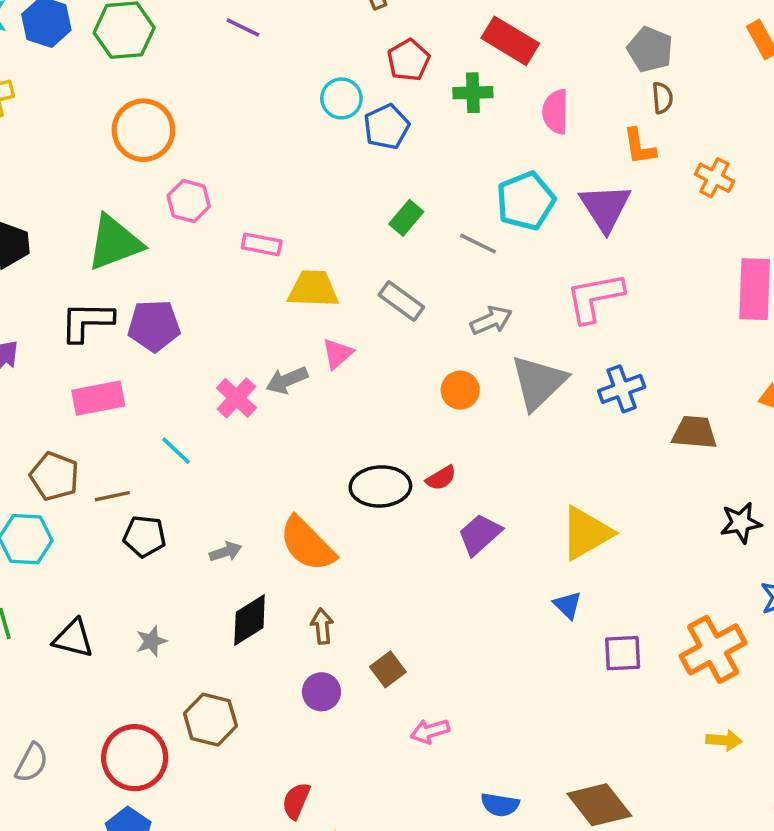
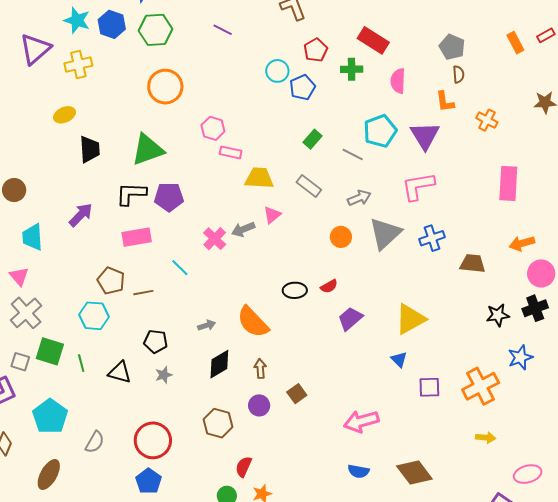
pink hexagon: (189, 201) -> (213, 128), moved
black ellipse: (380, 486) -> (295, 290), size x0.7
black pentagon: (145, 536) -> (156, 341), moved
brown hexagon: (210, 720) -> (218, 423), moved
pink arrow: (430, 731) -> (361, 421), moved, size x1.6

